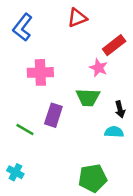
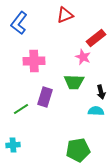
green line: (25, 129) -> (21, 109), turned -63
cyan cross: (15, 172) -> (13, 145), turned -32

